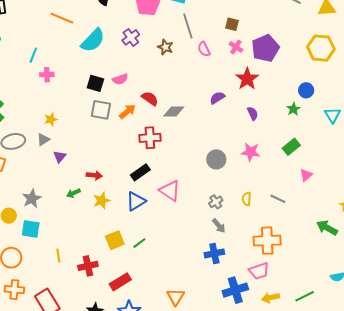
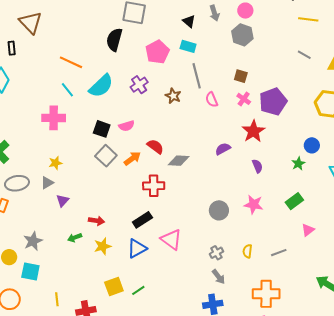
cyan line: (33, 55) -> (67, 90), moved, turned -63
pink cross: (47, 75) -> (54, 118), size x1.6
gray square: (101, 110) -> (106, 156), turned 30
gray line: (278, 199) -> (279, 253), turned -49

